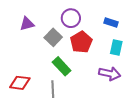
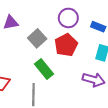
purple circle: (71, 18) -> (68, 18), moved

